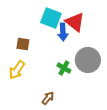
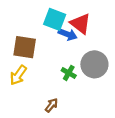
blue arrow: (63, 32) -> (68, 34), turned -66
brown square: (23, 44) -> (25, 47), size x1.6

